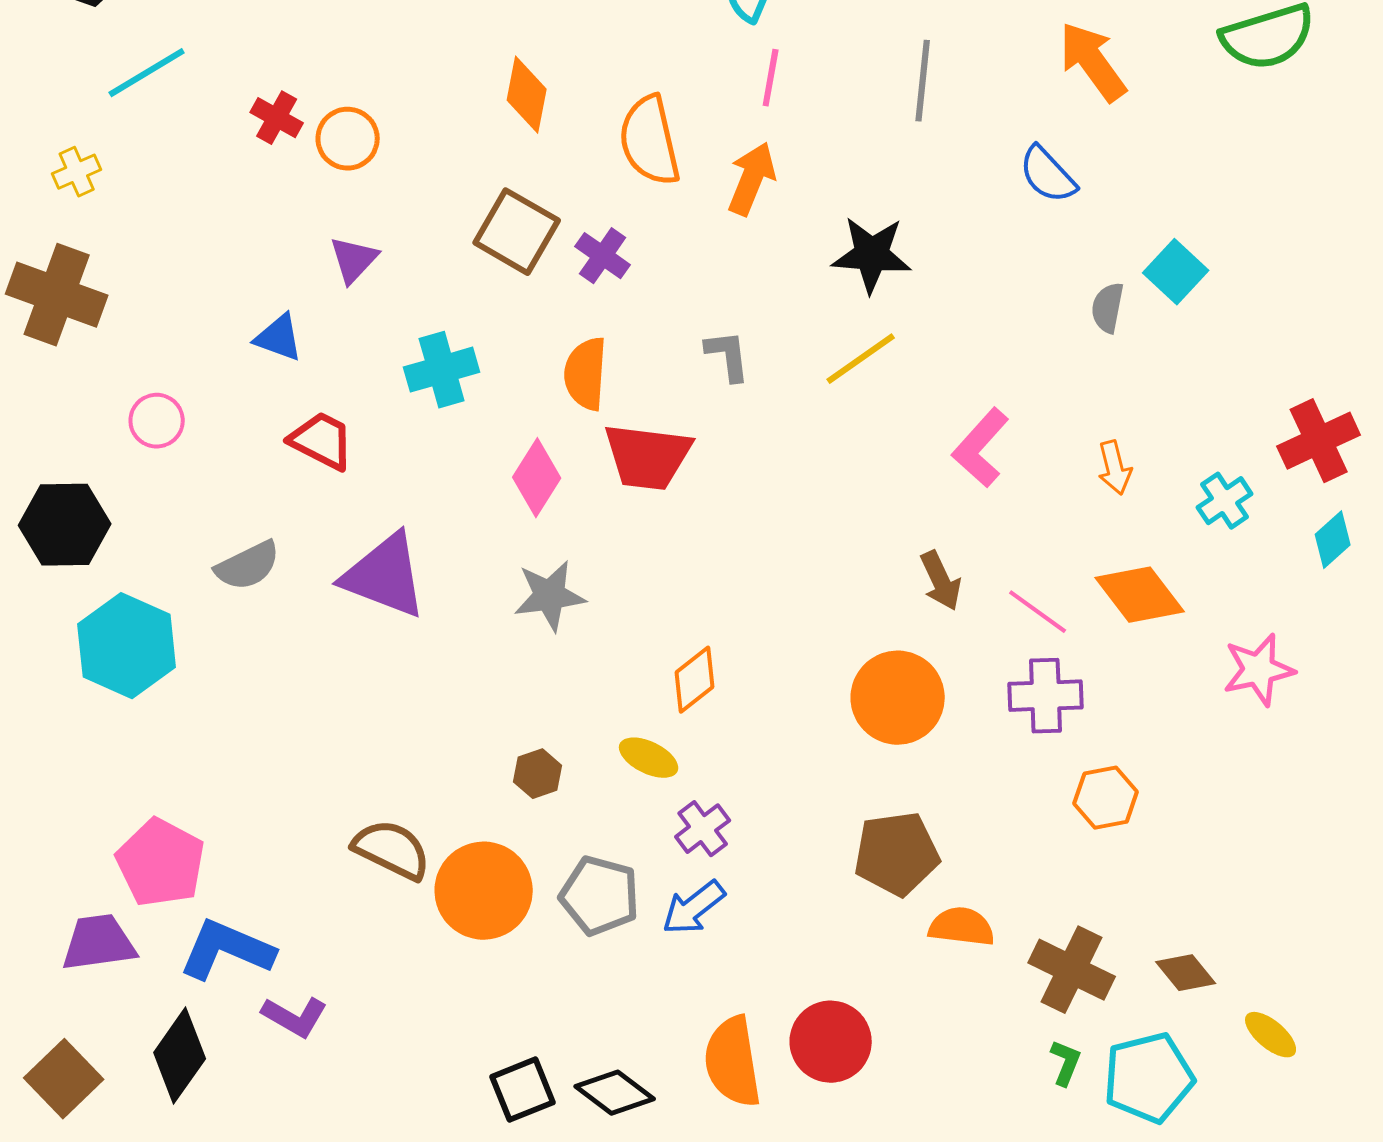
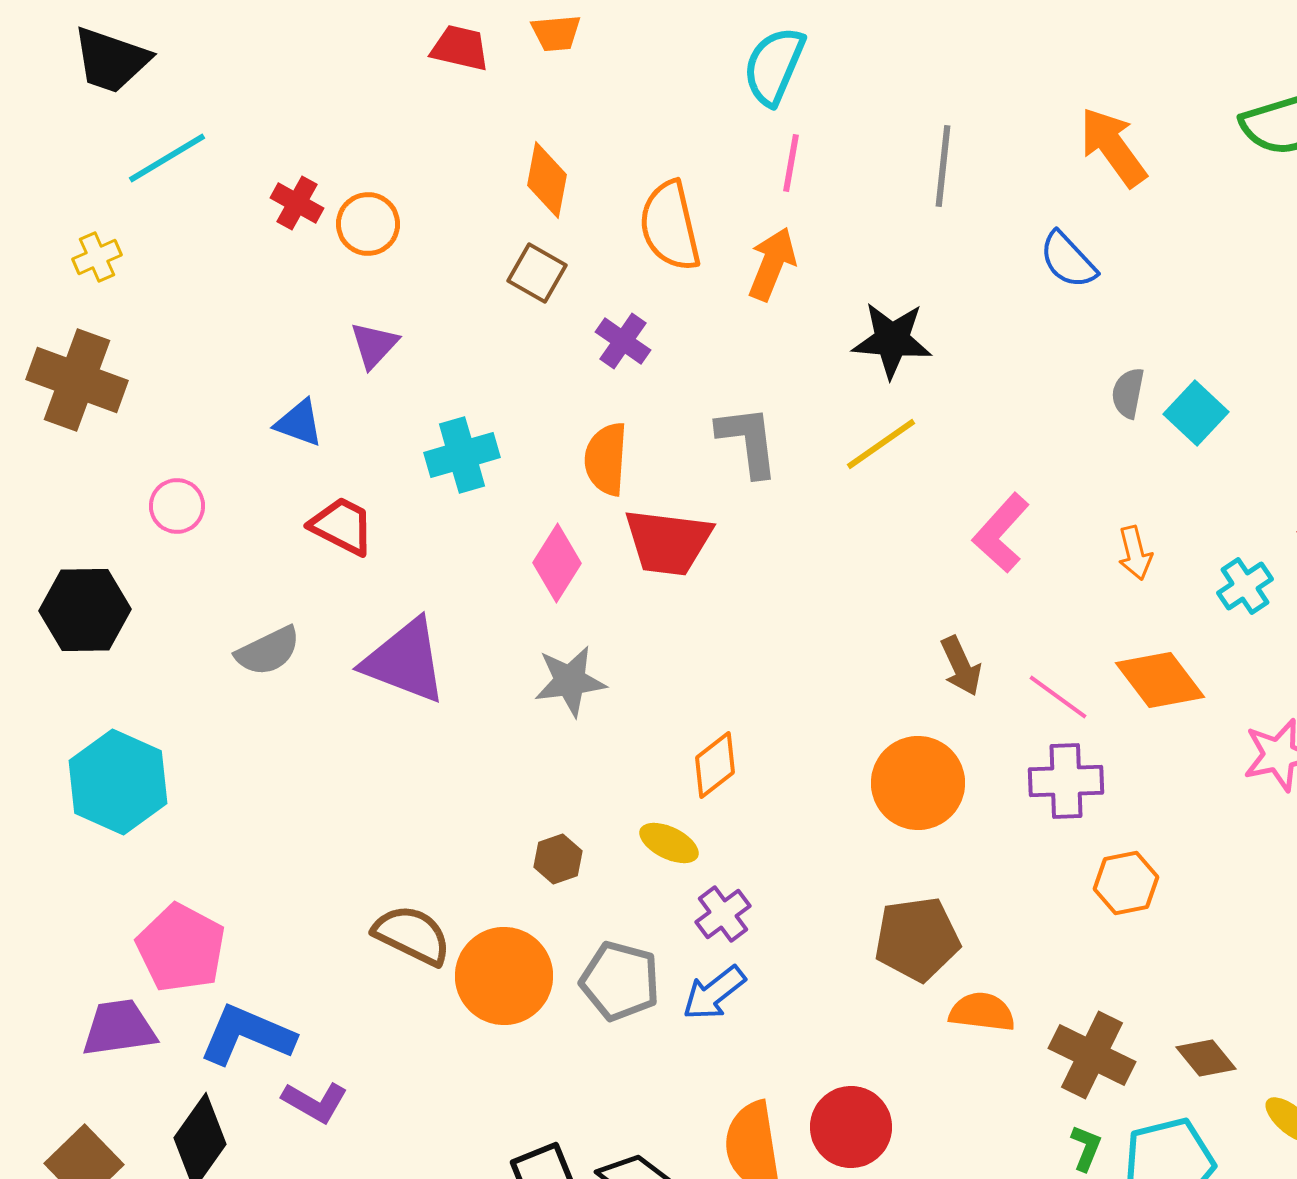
brown square: (517, 232) -> (537, 273), moved, size x0.7
cyan square: (1176, 272) -> (1196, 413), moved
gray L-shape: (728, 356) -> (748, 441), size x1.4
cyan hexagon: (127, 646) -> (118, 782), moved

